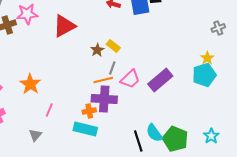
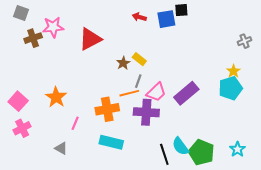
purple cross: (104, 99) -> (146, 112), moved
orange cross: (89, 111) -> (107, 109), moved, size x1.6
gray triangle: (35, 135) -> (61, 148), turned -40

